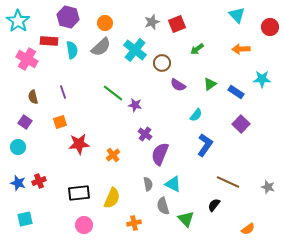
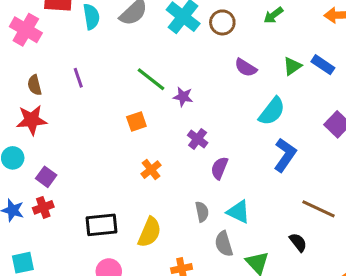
brown circle: (162, 63) -> (222, 22), moved
blue rectangle: (236, 92) -> (323, 65), moved
cyan semicircle: (196, 115) -> (272, 111), size x1.5
purple square: (25, 122) -> (46, 177), moved
orange square: (60, 122) -> (136, 121), moved
red star: (79, 144) -> (32, 120), moved
purple semicircle: (160, 154) -> (219, 168), size x0.7
black semicircle: (214, 205) -> (298, 242), turned 104

